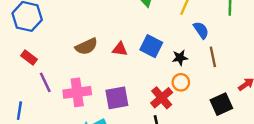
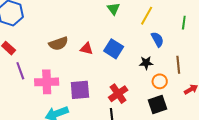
brown line: (213, 57) -> (178, 65), moved
black star: (180, 58) -> (146, 63), moved
orange circle: (181, 82) -> (160, 81), moved
black square: (221, 104) -> (157, 104), moved

